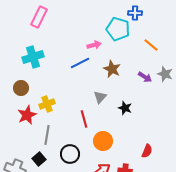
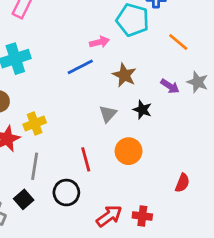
black star: (125, 108) -> (142, 110), moved
red line: (84, 119) -> (86, 159), moved
orange circle: (103, 141) -> (129, 151), moved
red semicircle: (147, 151) -> (182, 183), moved

